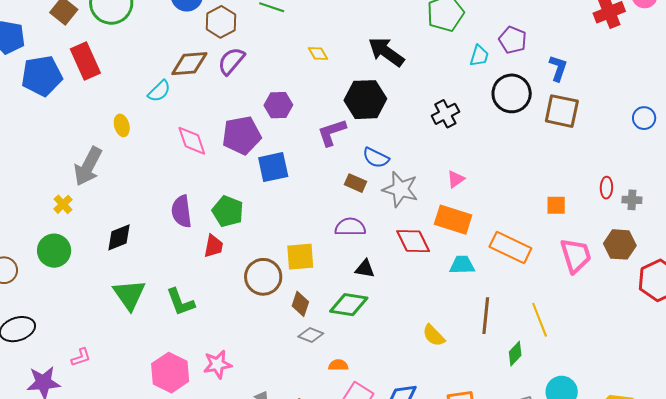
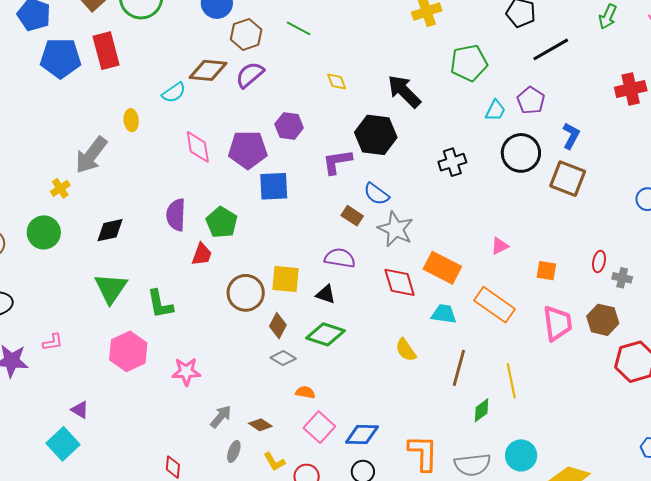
pink triangle: (456, 179) -> (500, 246), moved
black triangle: (365, 269) -> (326, 294), moved
yellow semicircle: (434, 335) -> (406, 350), moved
pink hexagon: (170, 373) -> (128, 351), moved

